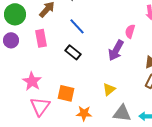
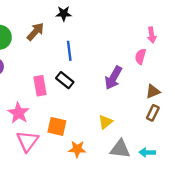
blue line: (77, 26) -> (69, 51), turned 36
pink semicircle: (130, 31) -> (140, 56), moved
pink rectangle: (41, 38) -> (40, 86), moved

